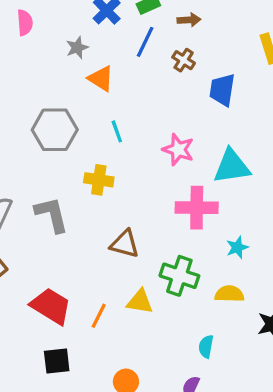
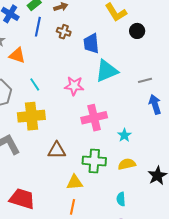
cyan triangle: (232, 166) -> (107, 71), moved
yellow cross: (99, 180) -> (31, 116), size x1.5
orange line: (99, 316) -> (72, 207), moved

